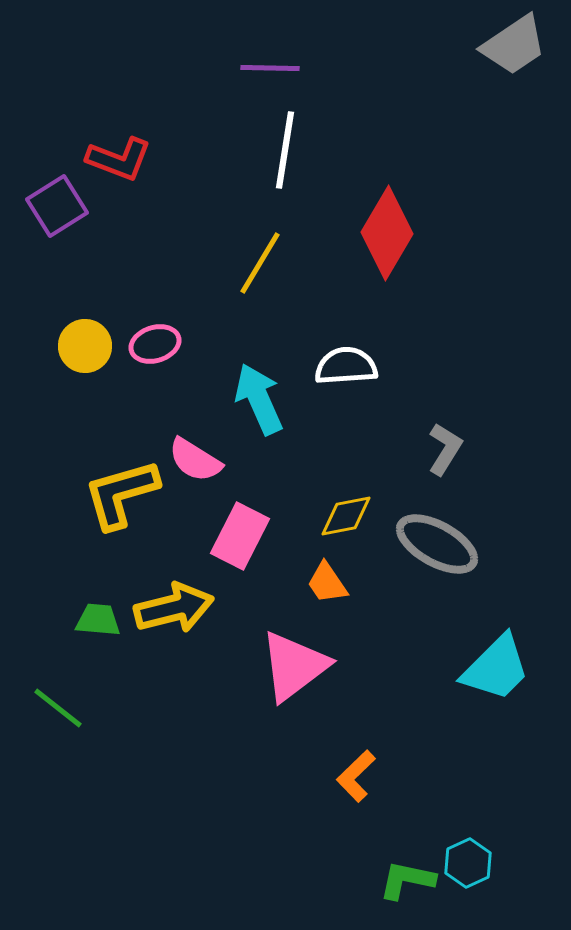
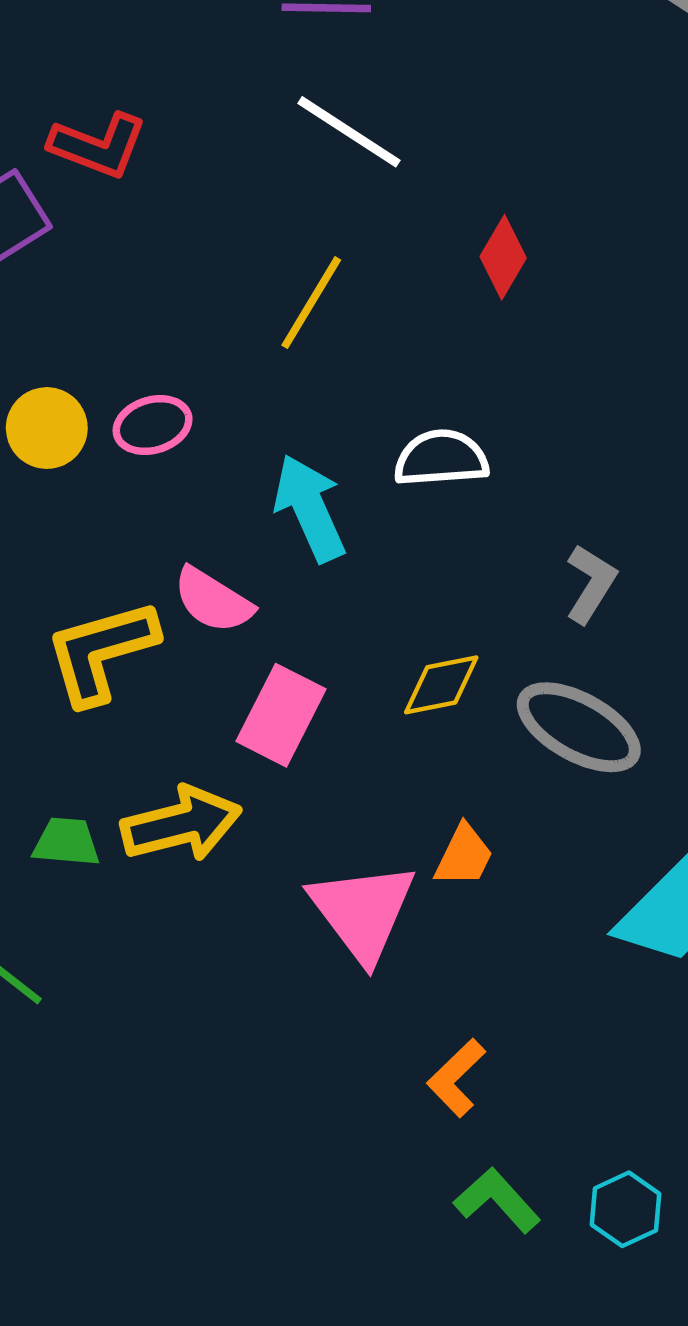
white line: (285, 150) -> (349, 132), turned -66
red diamond: (387, 233) -> (503, 257), size x0.6
orange trapezoid: (327, 583) -> (464, 856), moved, turned -120
pink triangle: (294, 666) -> (363, 912), turned -30
green L-shape: (407, 880) -> (497, 1200), moved, turned 36

